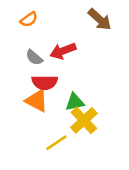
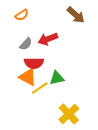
gray semicircle: (34, 57) -> (26, 44), turned -88
yellow cross: (84, 120) -> (69, 114), moved
yellow line: (56, 143) -> (40, 88), moved

